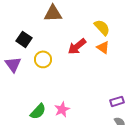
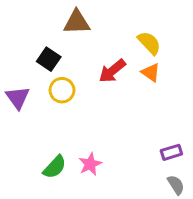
black square: (24, 39) -> (49, 59), moved

